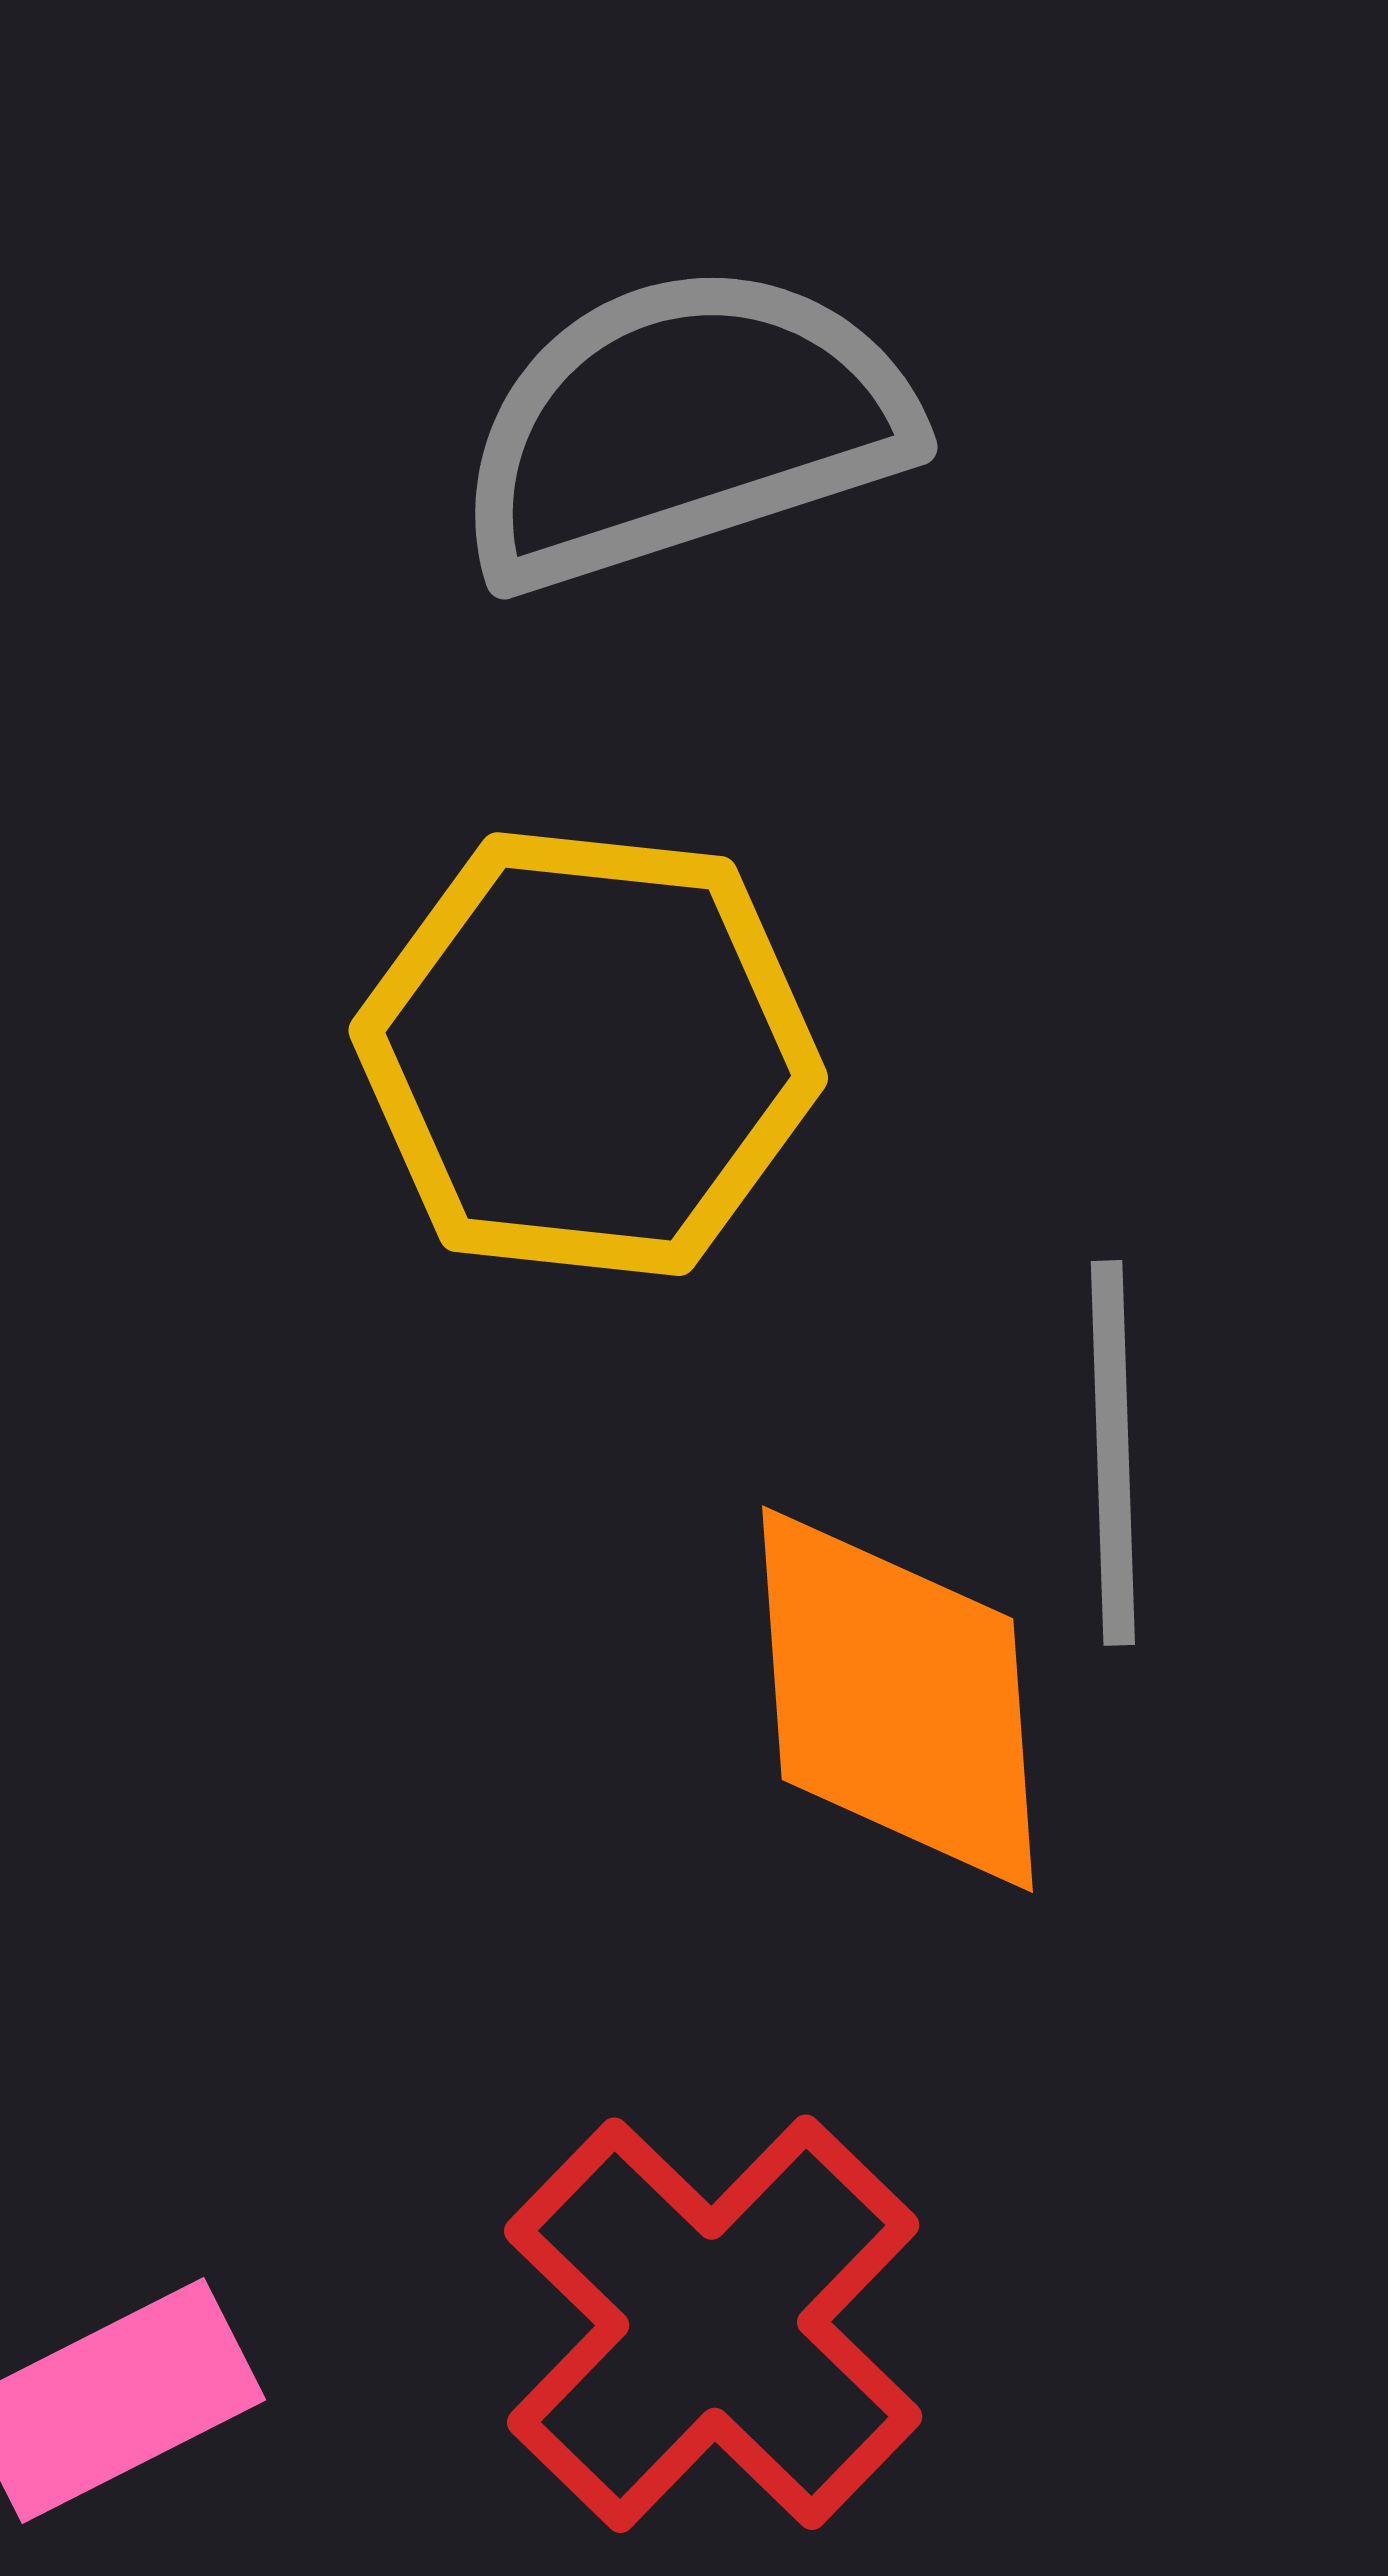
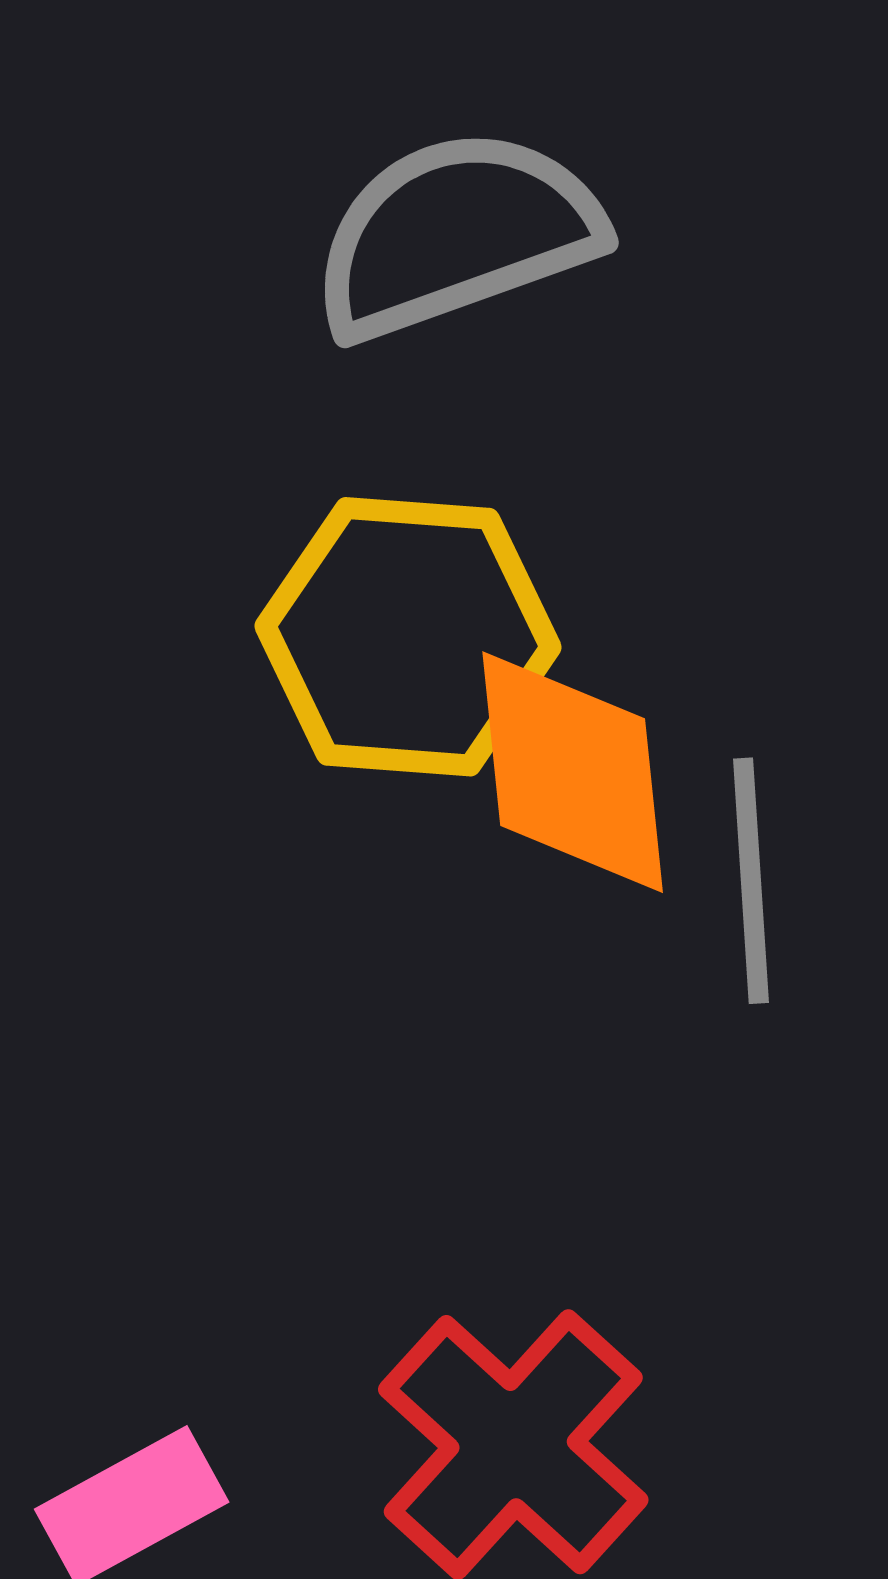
orange diamond: (897, 1699) -> (573, 772), moved

